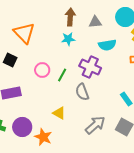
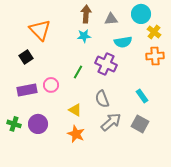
black square: (10, 60) -> (26, 57), turned 32
pink circle: (42, 70) -> (51, 85), moved
gray semicircle: (82, 92) -> (102, 99), moved
orange star: (43, 137) -> (76, 134), moved

